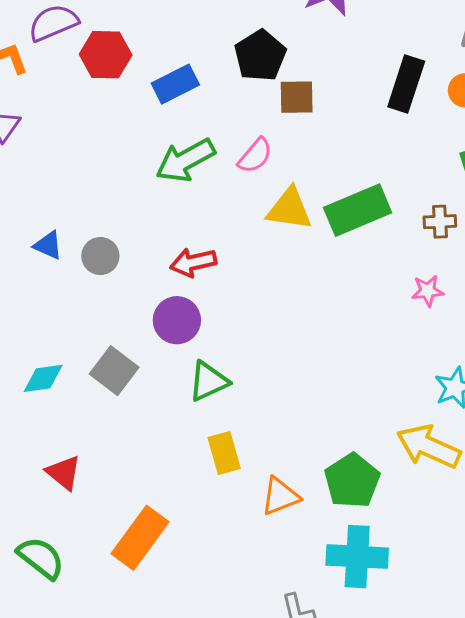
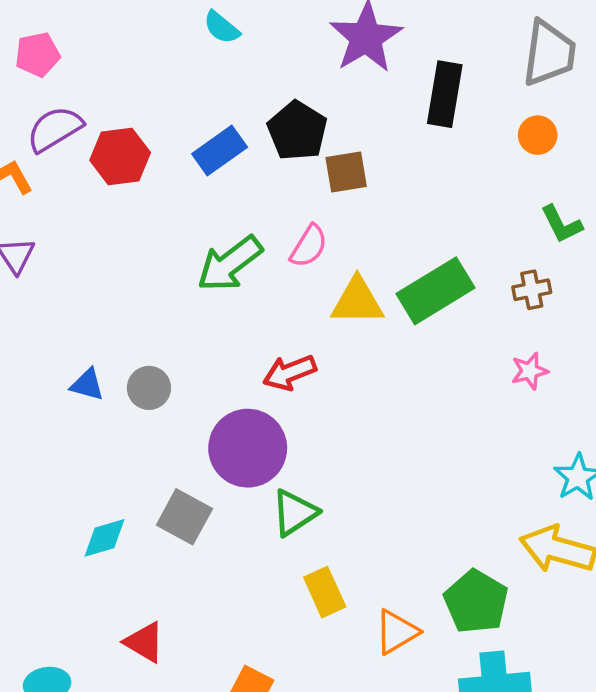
blue rectangle: (175, 84) -> (220, 151), moved
black rectangle: (406, 84) -> (445, 94), moved
red arrow: (193, 262) -> (290, 373), moved
purple circle: (177, 320) -> (248, 448), size x1.4

